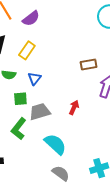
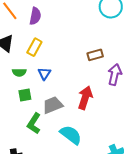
purple semicircle: (31, 18) -> (35, 16), turned -36
green square: (20, 99) -> (25, 95), moved
red arrow: (74, 107) -> (85, 98), size x1.6

